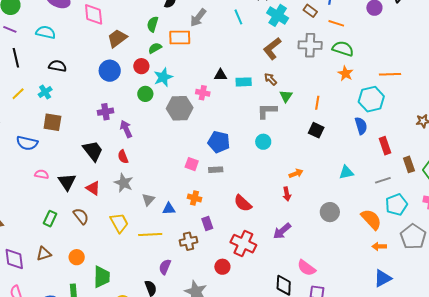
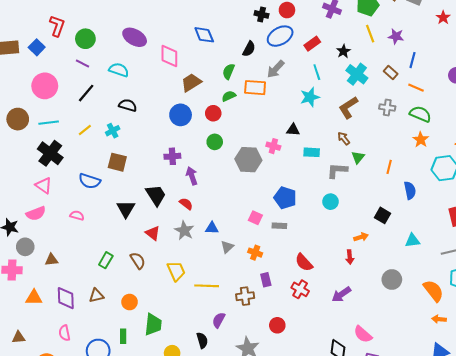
gray cross: (310, 45) -> (387, 108), size x0.7
black line: (16, 58) -> (86, 93), turned 48
cyan star: (163, 77) -> (310, 97), moved
cyan rectangle: (244, 82) -> (312, 152), moved
blue semicircle: (361, 126) -> (410, 190), moved
black square: (316, 130) -> (382, 215), moved
red semicircle: (123, 157) -> (186, 204), turned 144
pink semicircle: (42, 174) -> (77, 215), moved
black triangle: (67, 182) -> (126, 209), moved
gray triangle: (148, 200) -> (227, 247), moved
blue triangle: (169, 209) -> (212, 228), moved
red cross: (243, 244) -> (300, 289), moved, size x0.7

